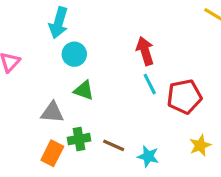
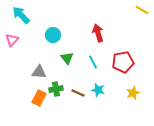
cyan arrow: (59, 23) -> (21, 15), moved, turned 120
cyan line: (150, 84) -> (93, 62), moved
green triangle: (84, 90) -> (67, 58), moved, turned 32
cyan star: (148, 156) -> (98, 90), moved

